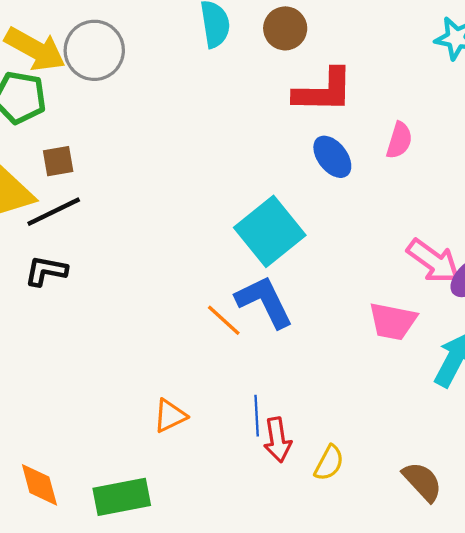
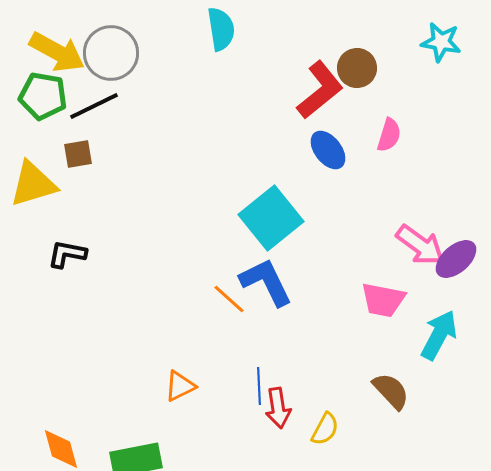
brown circle: (285, 28) -> (357, 68), moved
red L-shape: (324, 91) -> (320, 90), turned -40
black line: (54, 212) -> (94, 106), moved
brown semicircle: (422, 482) -> (391, 391), moved

